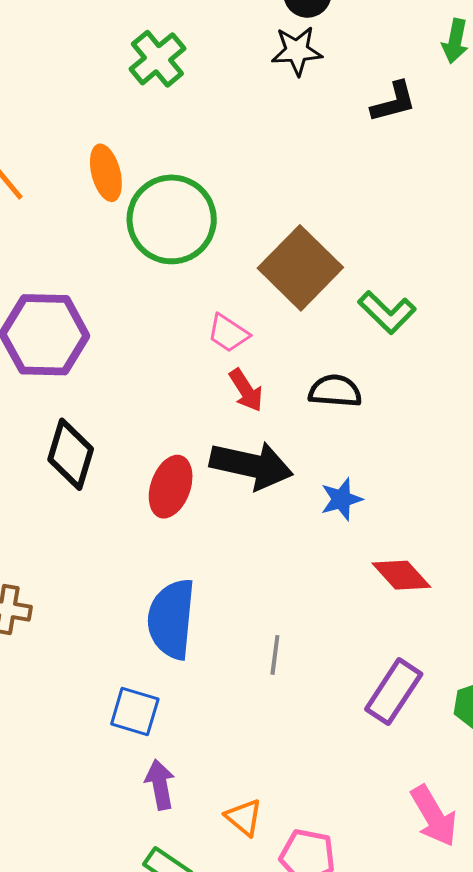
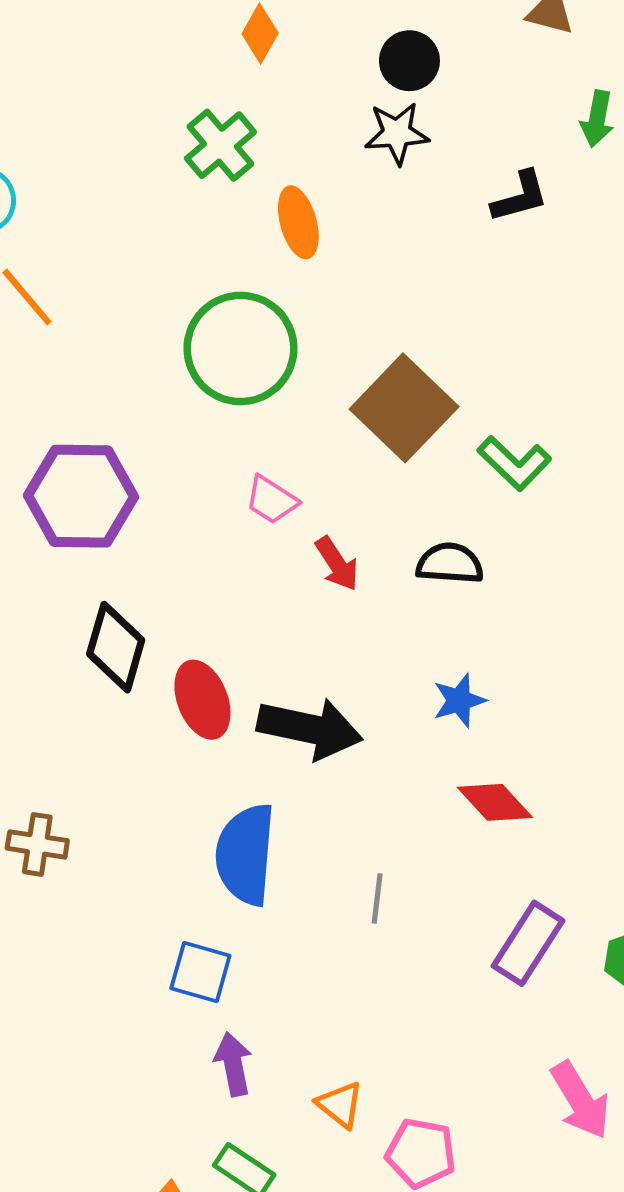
orange ellipse: (106, 173) -> (298, 222), moved
pink trapezoid: (228, 333) -> (271, 500), moved
black arrow: (251, 465) -> (310, 728), moved
red ellipse: (171, 487) -> (202, 700), moved, turned -40
red diamond: (401, 575) -> (495, 802), moved

